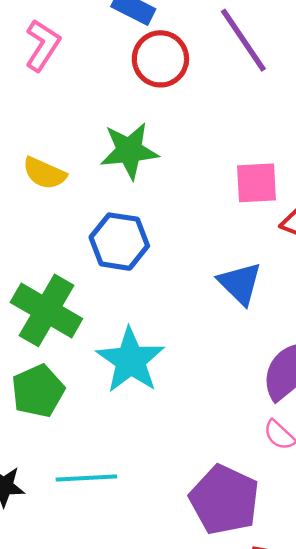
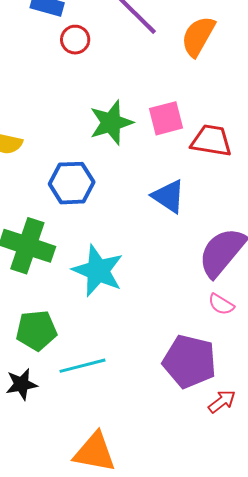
red circle: (160, 59) -> (75, 40), size x0.7
green star: (129, 151) -> (111, 123), moved
green pentagon: (38, 391) -> (36, 330), moved, turned 30

